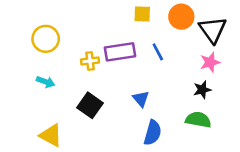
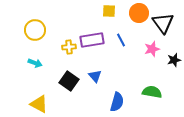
pink star: (210, 62) -> (152, 49), moved
black star: (202, 90) -> (174, 60), moved
blue triangle: (141, 99) -> (95, 76), moved

